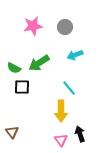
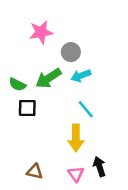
gray circle: (65, 27) -> (71, 52), moved
cyan arrow: (75, 55) -> (81, 76), moved
brown triangle: (12, 132) -> (35, 171), moved, turned -40

